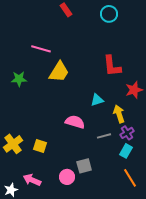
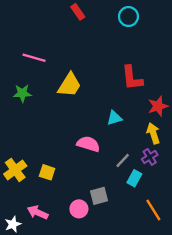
pink line: (41, 49) -> (34, 58), moved
yellow arrow: (119, 114) -> (153, 133), moved
gray line: (104, 136) -> (123, 160), turned -32
cyan rectangle: (126, 151) -> (134, 178), moved

